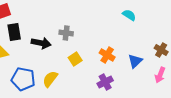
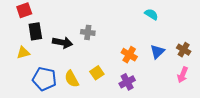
yellow square: (75, 59) -> (97, 73), moved
blue triangle: (135, 61) -> (157, 52), moved
yellow semicircle: (50, 79) -> (72, 79), turned -66

